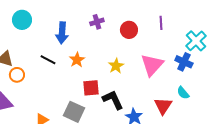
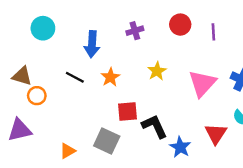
red circle: (129, 30) -> (180, 25), moved
yellow star: (116, 66) -> (157, 71), moved

